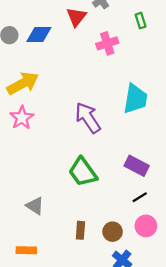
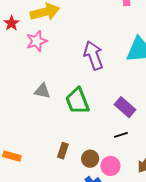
gray triangle: (35, 206) -> (42, 91), moved, turned -36
pink circle: (146, 226) -> (110, 166), moved

